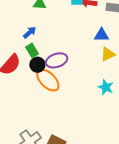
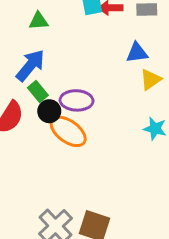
blue arrow: (30, 32) -> (30, 65), size x1.6
purple ellipse: (57, 60) -> (77, 100), turned 30

